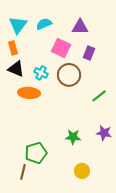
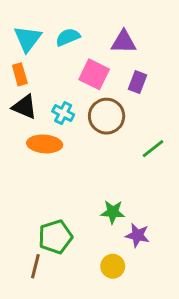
purple star: (104, 133) -> (137, 235), moved
yellow circle: (82, 171) -> (113, 266), moved

